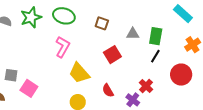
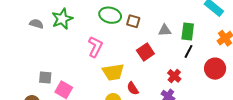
green ellipse: (64, 16) -> (110, 15), moved
yellow trapezoid: (79, 73) -> (113, 72), turned -55
red cross: (146, 86) -> (174, 76), moved
red semicircle: (108, 90) -> (133, 88), moved

